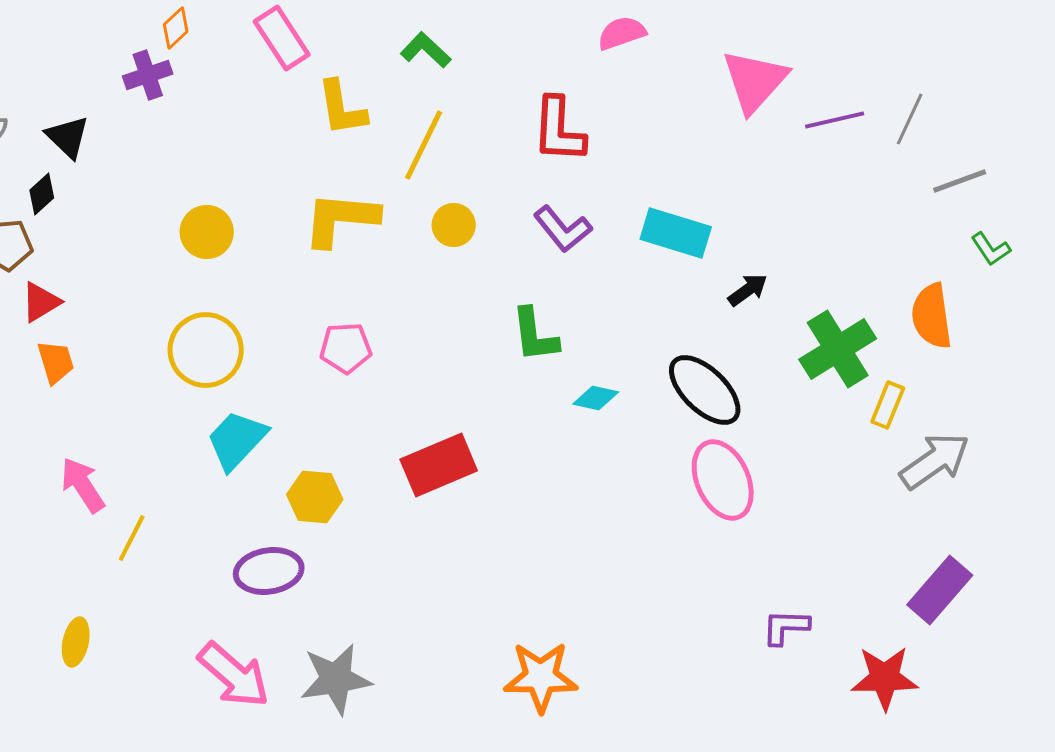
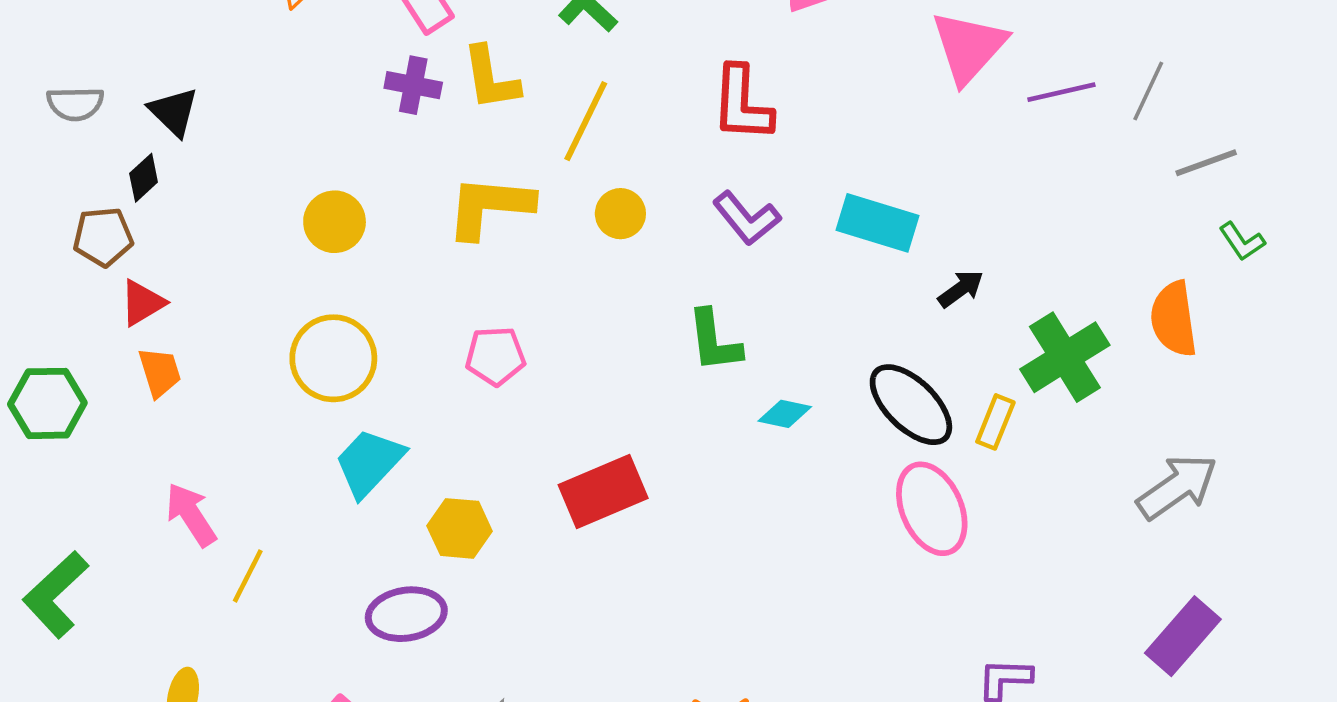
purple cross: (148, 75) -> (413, 85), moved, turned 30
yellow rectangle: (888, 405) -> (995, 422), moved

